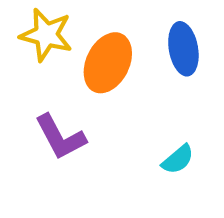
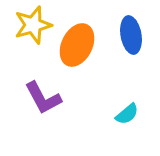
yellow star: (46, 35) -> (33, 25), turned -30

